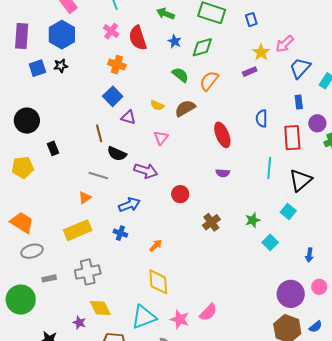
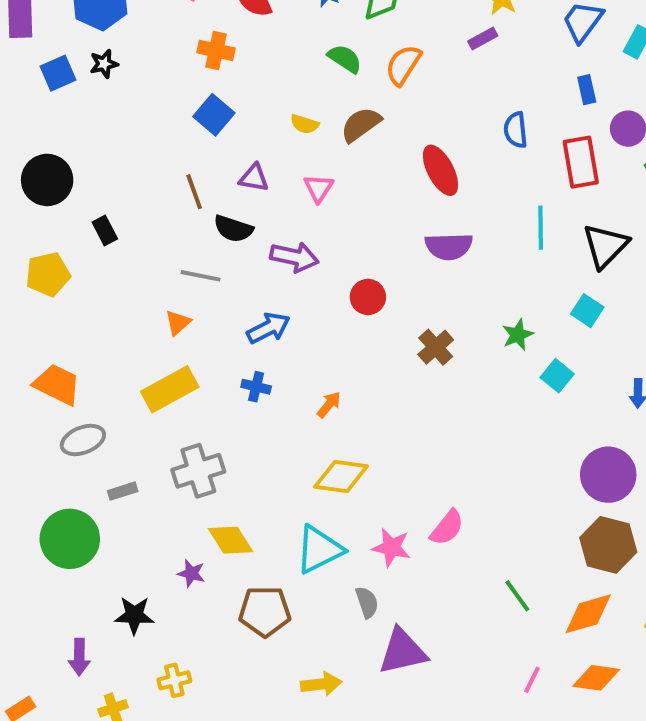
purple triangle: (128, 117) -> (254, 178), moved
purple semicircle: (223, 173) -> (449, 246), size x1.6
yellow diamond: (158, 282) -> (341, 477), turned -72

